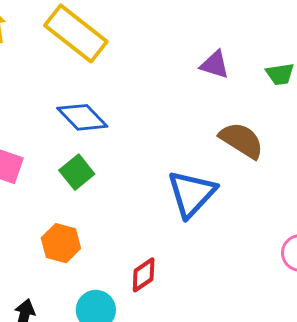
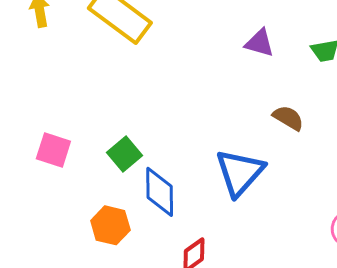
blue diamond: (82, 117) -> (160, 192), moved, turned 45
brown semicircle: (241, 140) -> (288, 118), size x0.7

